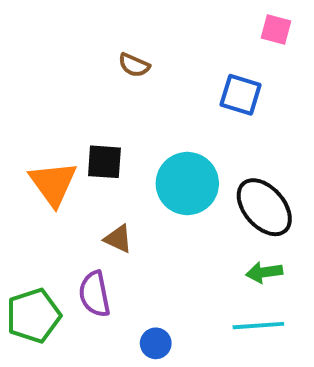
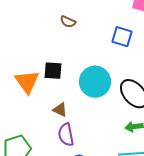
purple semicircle: (95, 294) -> (66, 135), moved

